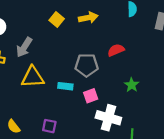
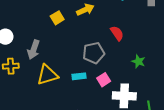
yellow square: (57, 19) -> (57, 18), turned 32
red semicircle: (116, 50) -> (117, 33), turned 91

